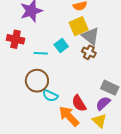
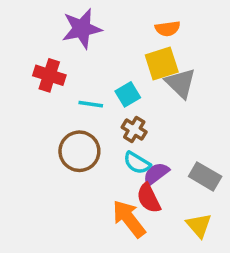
brown cross: (89, 52) -> (134, 130), moved
cyan semicircle: (50, 96) -> (137, 163), moved
purple semicircle: (103, 103) -> (156, 174), moved
yellow triangle: (99, 121) -> (199, 225), moved

